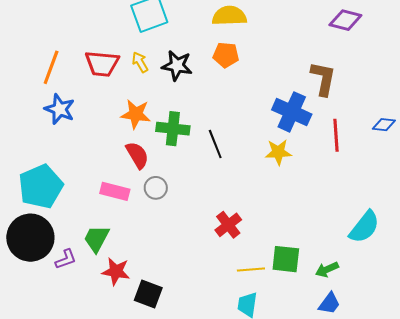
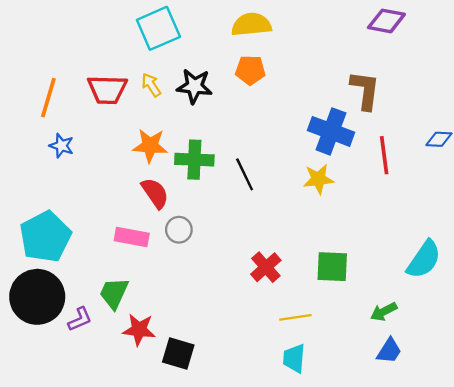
blue star: (60, 109) -> (61, 146), size x0.7
green square: (286, 259) -> (332, 267), moved

